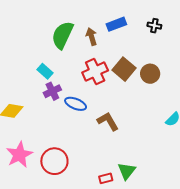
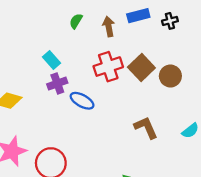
black cross: (154, 26) -> (170, 21), moved, turned -32
green semicircle: (62, 35) -> (76, 21), size x0.5
brown L-shape: (108, 121) -> (146, 128), moved

